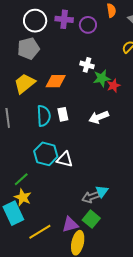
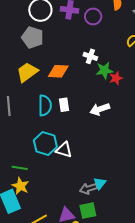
gray pentagon: (28, 48) -> (33, 37), turned 30
green line: (21, 179) -> (20, 168), turned 49
green square: (91, 219) -> (88, 211), turned 36

